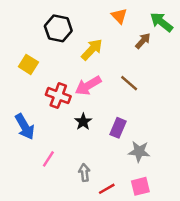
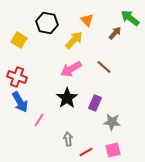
orange triangle: (119, 16) -> (87, 20), moved
yellow square: (28, 64) -> (19, 40), moved
red cross: (58, 96) -> (17, 77), moved
black star: (83, 122) -> (67, 98), size x1.5
pink line: (48, 159) -> (39, 120), moved

